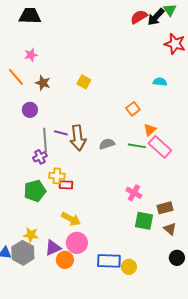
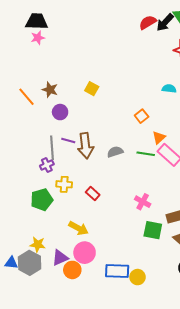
pink star: (31, 55) -> (38, 38), moved
orange line: (16, 77) -> (26, 97), moved
purple circle: (30, 110) -> (60, 112), moved
red rectangle: (66, 185) -> (93, 194), moved, turned 40

